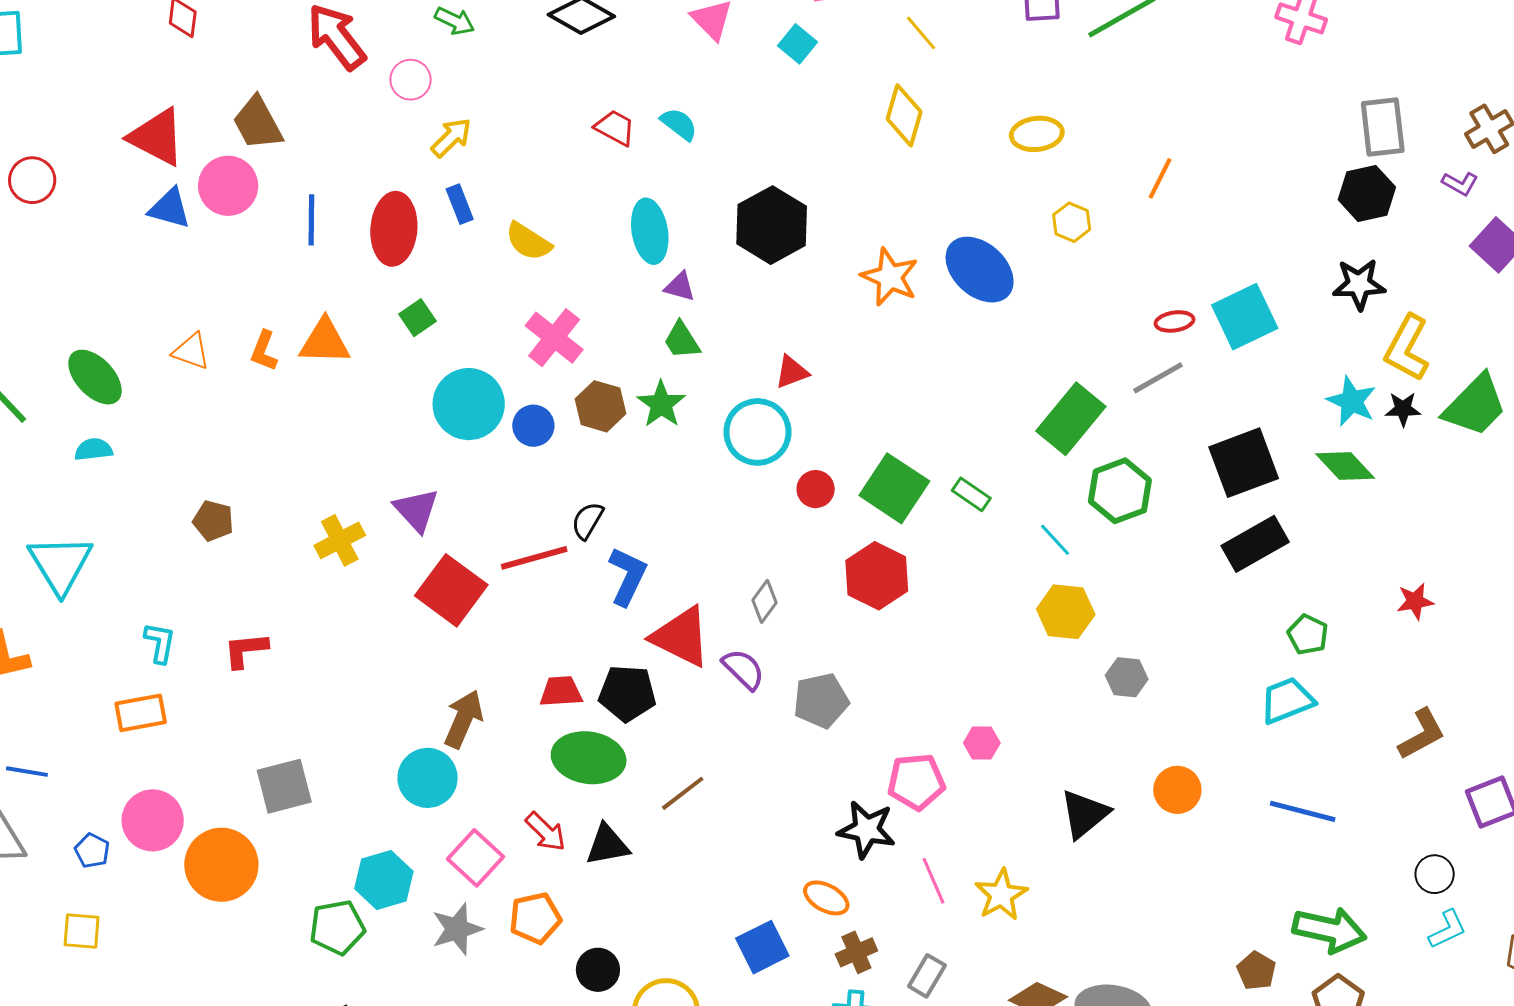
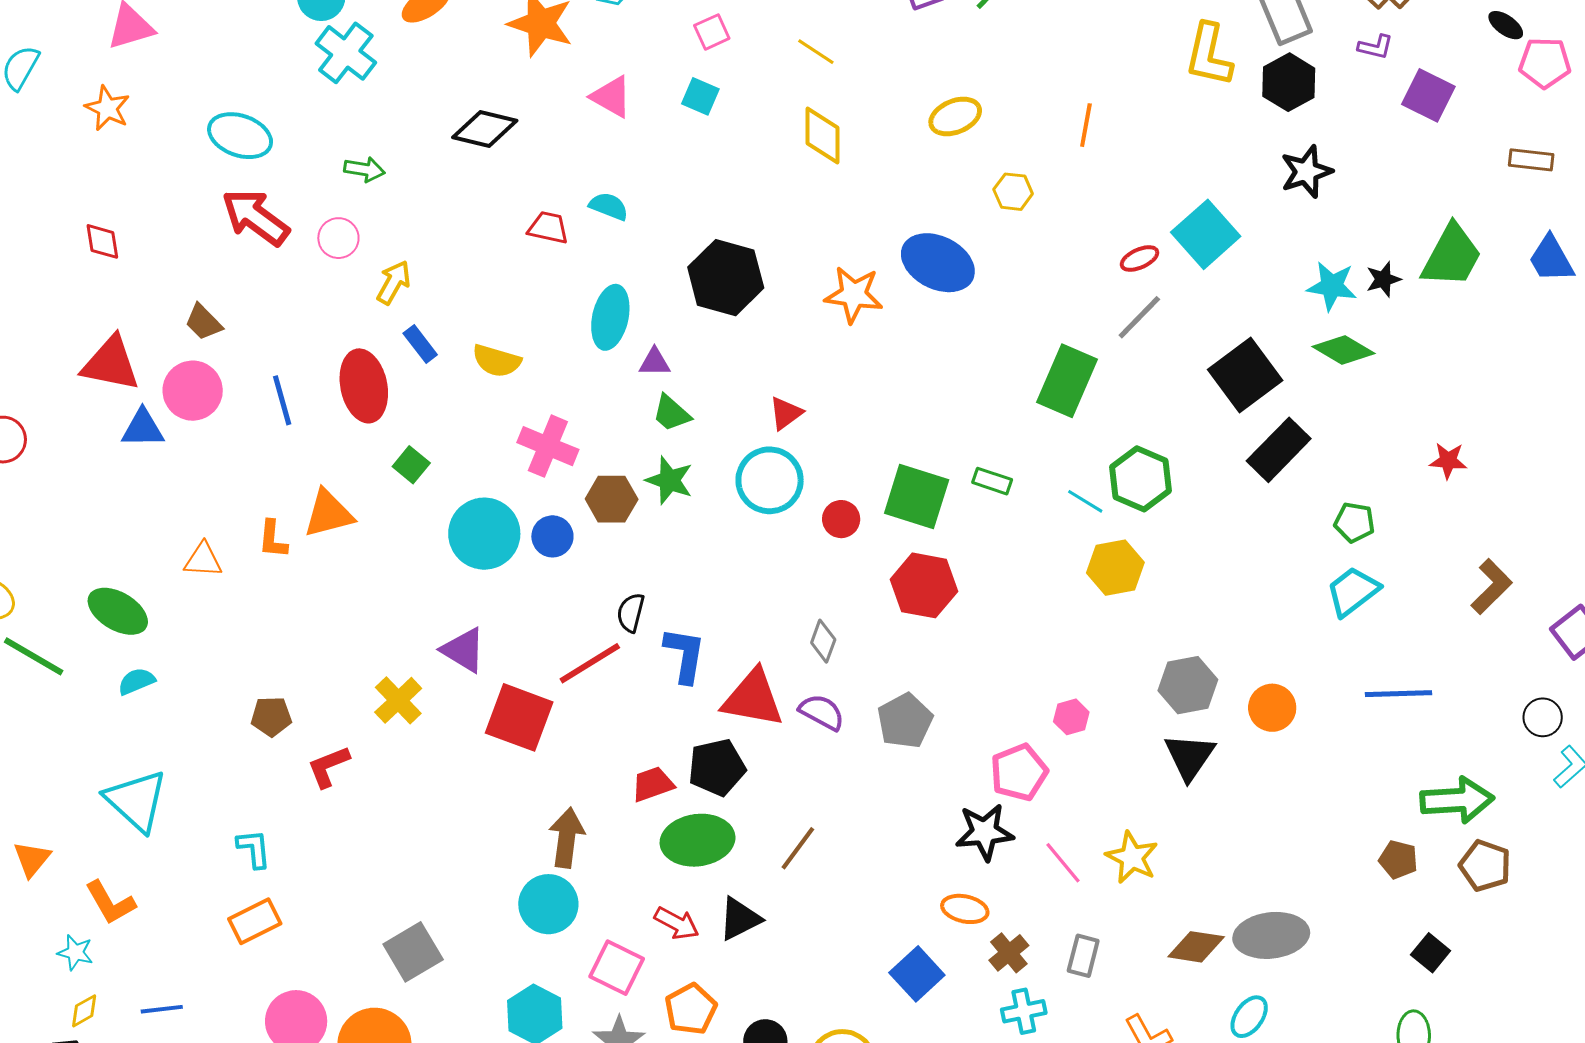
brown trapezoid: (258, 123) -> (204, 322), size x0.7
cyan ellipse: (650, 231) -> (610, 317), turned 38
yellow L-shape: (1407, 348) -> (1209, 55), moved
green hexagon: (1120, 491) -> (1140, 479), moved
red star: (1415, 601) -> (1448, 461), turned 30
red L-shape: (246, 650) -> (328, 767), moved
gray hexagon: (1127, 677) -> (1188, 685), moved, size x1.4

